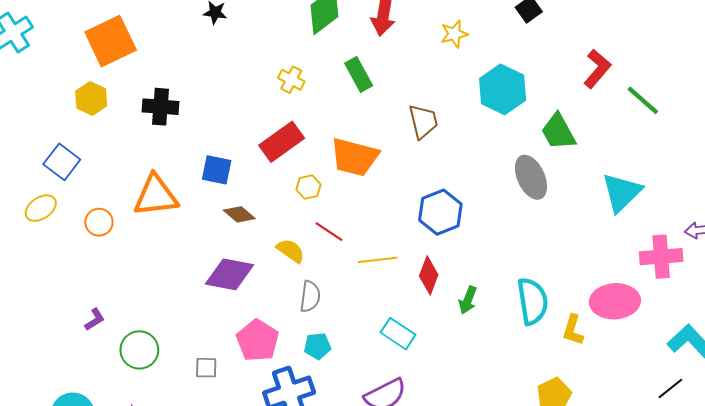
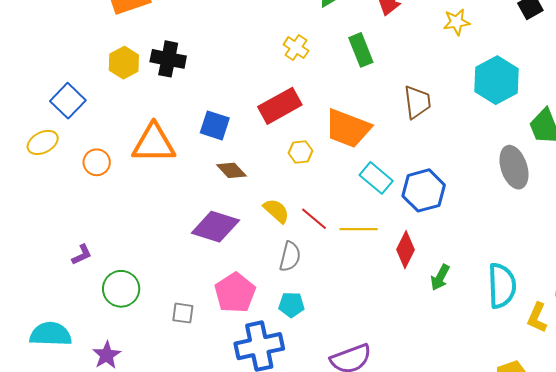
yellow hexagon: (91, 99) -> (124, 63), moved
red line: (329, 232) -> (314, 219), moved
cyan rectangle: (398, 334) -> (376, 178), moved

